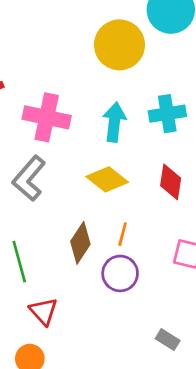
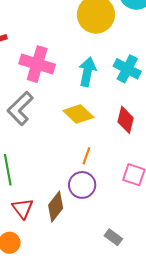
cyan cross: (167, 114) -> (127, 69), turned 32
brown diamond: (80, 243) -> (56, 207), moved

